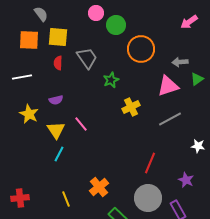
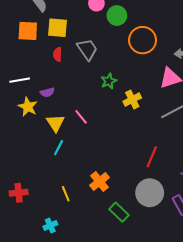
white line: (22, 77) -> (20, 80), moved
green star: (111, 80) -> (109, 81), moved
purple semicircle: (56, 100) -> (47, 92), moved

